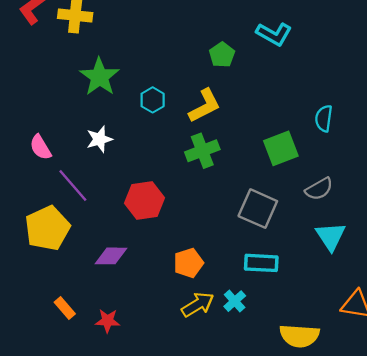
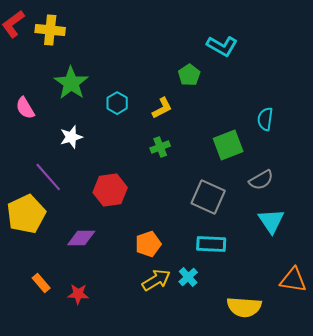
green pentagon: (222, 55) -> (189, 75), moved
yellow L-shape: (205, 106) -> (162, 108), size x0.7
pink semicircle: (40, 147) -> (25, 108), moved
green cross: (202, 151) -> (160, 147), size x0.7

